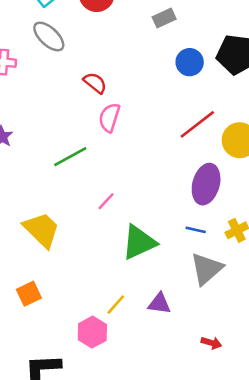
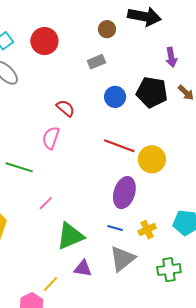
red semicircle: (95, 83) -> (66, 108), moved
red line: (197, 124) -> (119, 146), turned 56
green line: (70, 157) -> (19, 167), turned 44
purple triangle: (159, 303) -> (83, 269), moved

